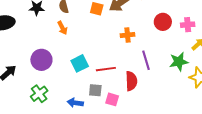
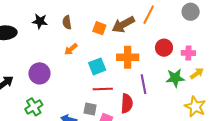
orange arrow: (62, 28) -> (71, 49), moved, turned 72
orange cross: (128, 35) -> (128, 57), size x1.5
green star: (179, 62) -> (175, 78), moved
cyan square: (80, 63) -> (97, 66), moved

